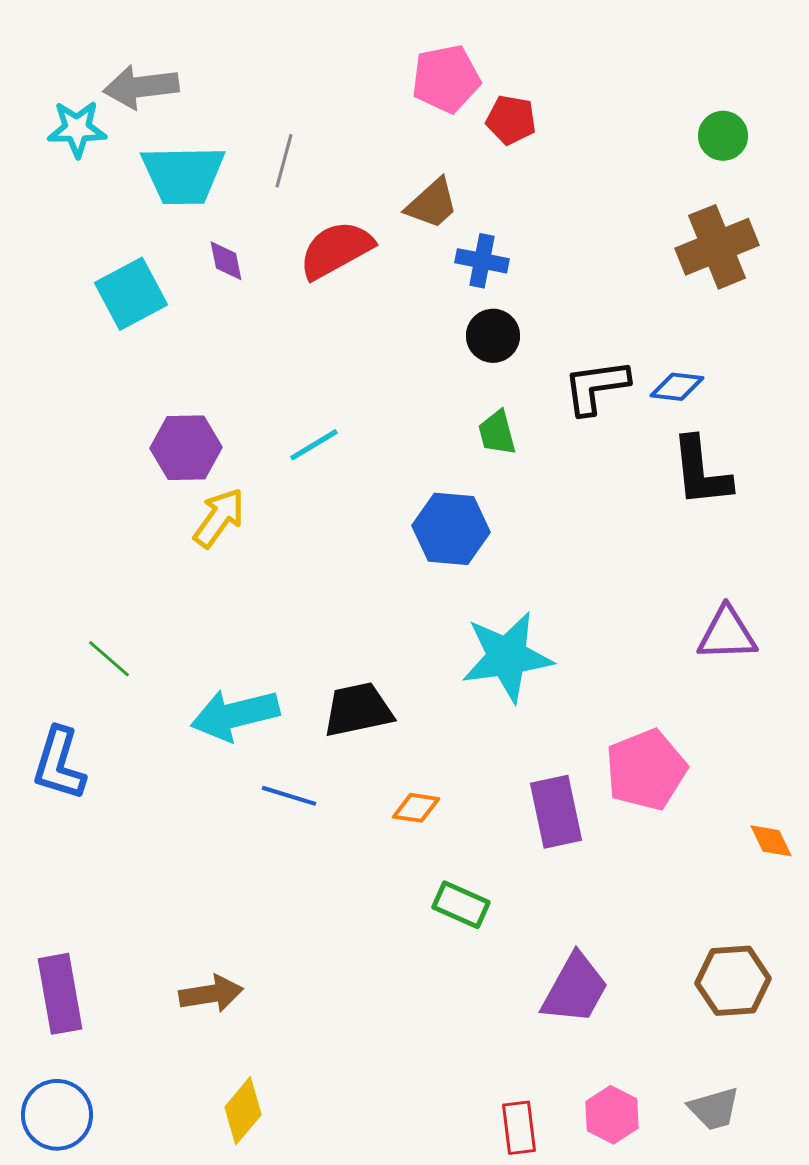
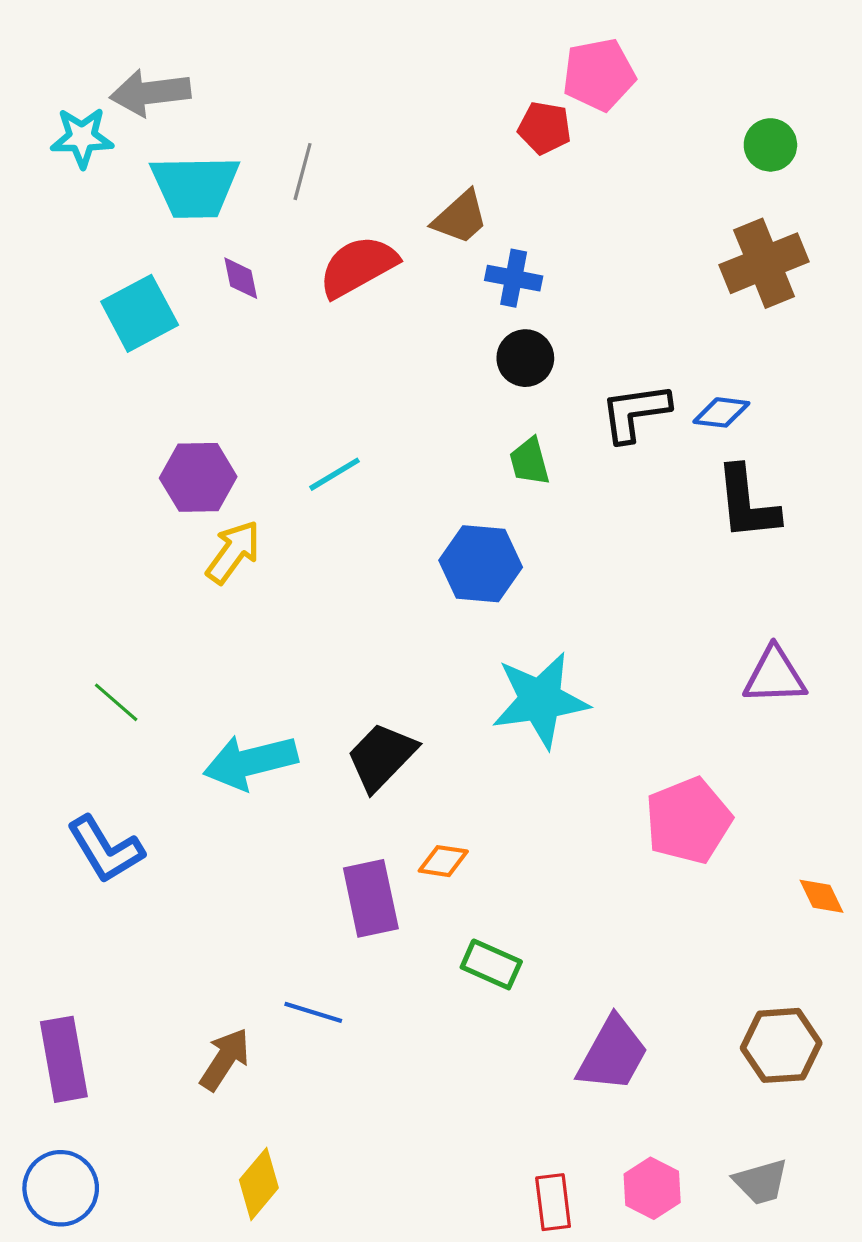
pink pentagon: (446, 79) -> (599, 75), moved
black trapezoid: (358, 710) -> (381, 757), turned -34
blue L-shape: (59, 764) -> (105, 849), moved, turned -48
blue line: (289, 796) -> (313, 1012), moved
purple rectangle: (556, 812) -> (371, 898), moved
brown arrow: (211, 994) -> (225, 1059), turned -48

